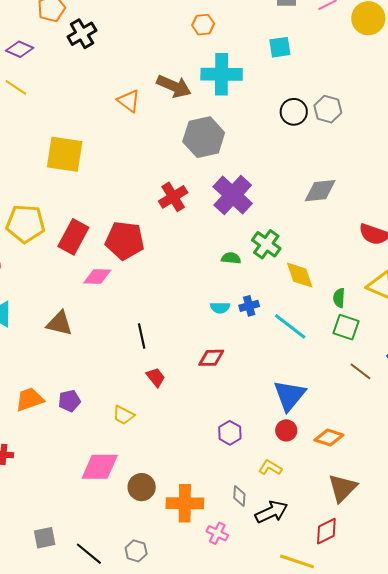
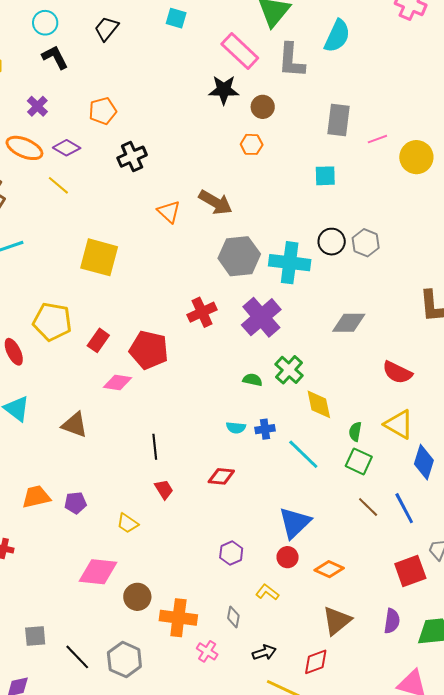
black cross: (82, 34) -> (132, 157), moved
cyan cross: (222, 74) -> (290, 263), moved
red rectangle: (73, 237) -> (98, 340), size x0.7
black arrow: (271, 512) -> (264, 652), moved, size x0.7
gray hexagon: (136, 551) -> (124, 660), size x1.6

